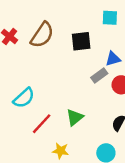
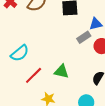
green triangle: (75, 117) -> (61, 71), turned 49

